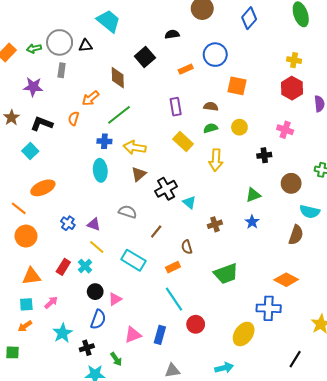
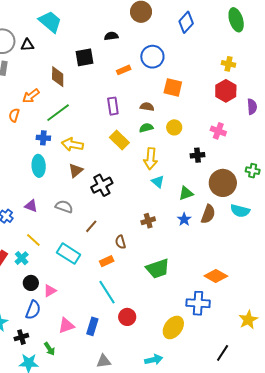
black square: (145, 57) -> (84, 57), turned 30
brown circle: (291, 183) -> (223, 183), size x1.4
cyan triangle: (189, 202) -> (158, 182), moved
purple triangle: (94, 224) -> (31, 206), moved
brown semicircle: (296, 235) -> (208, 214), moved

